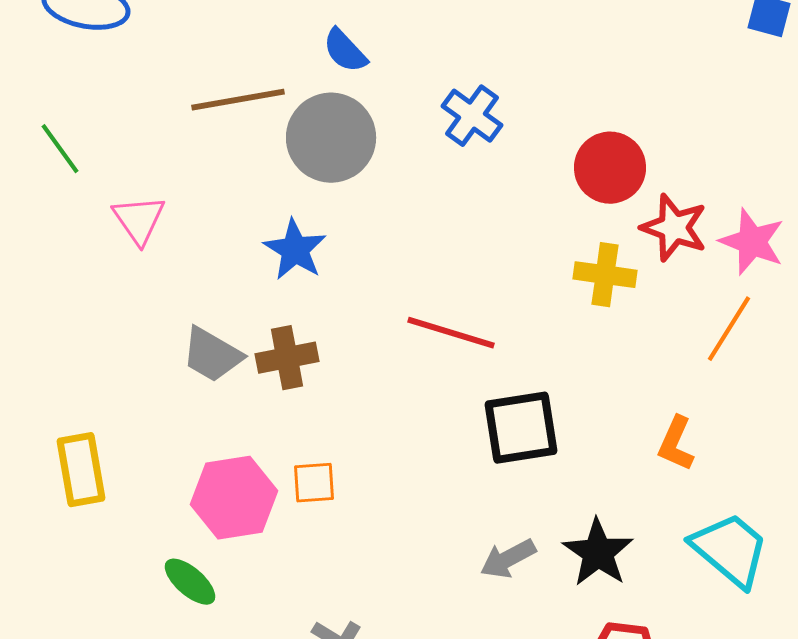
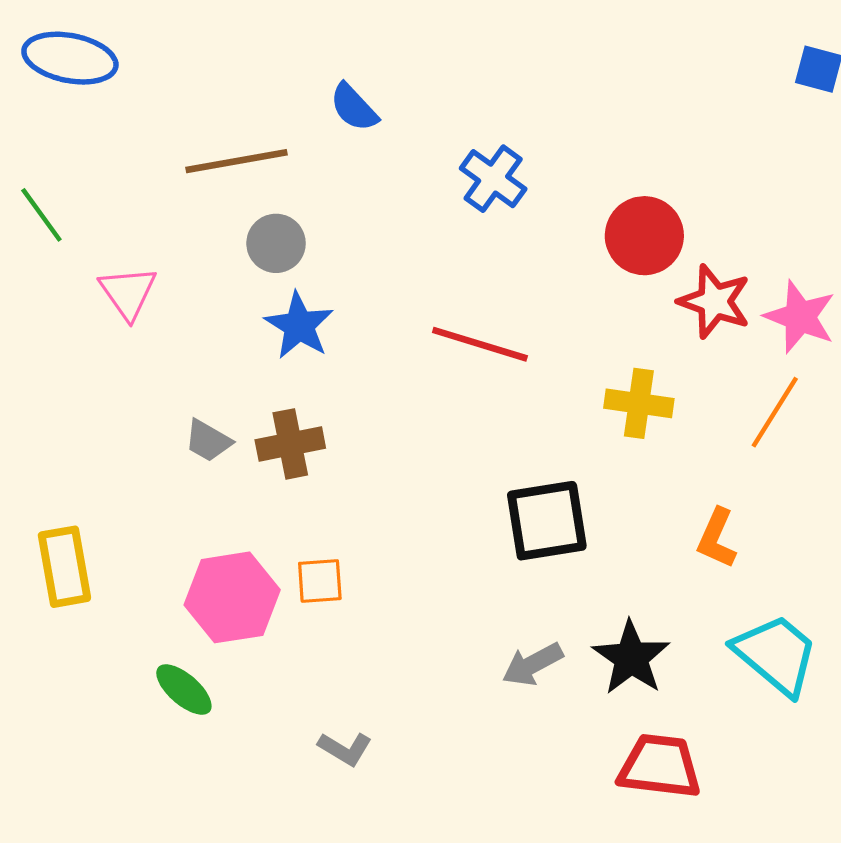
gray circle: (331, 138) -> (276, 243), moved, size x0.6
yellow cross: (605, 275) -> (639, 403), moved
red line: (451, 333) -> (480, 344), moved
gray trapezoid: (212, 355) -> (208, 441), size x0.7

